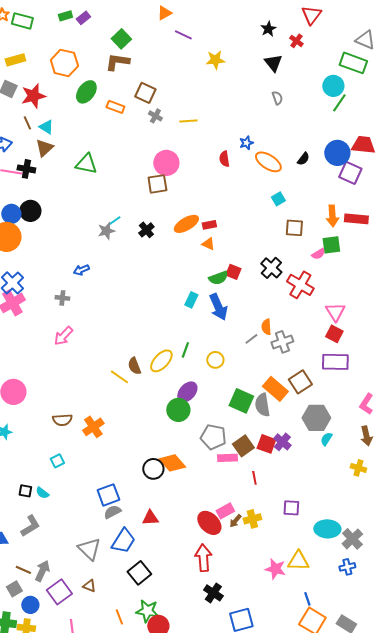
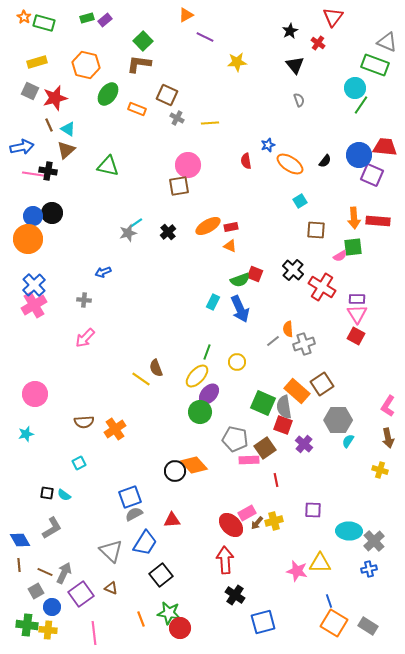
yellow ellipse: (161, 361) -> (197, 376), moved
purple rectangle: (335, 362) -> (357, 299), moved, size x0.6
red square: (266, 444) -> (283, 425), moved

